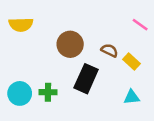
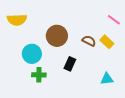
yellow rectangle: (132, 61) -> (107, 42), moved
black rectangle: (86, 79) -> (70, 64), size x0.6
cyan circle: (20, 93) -> (32, 54), moved

